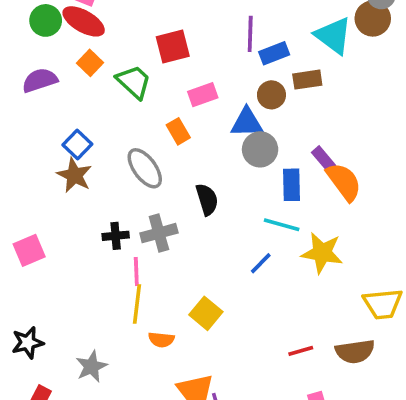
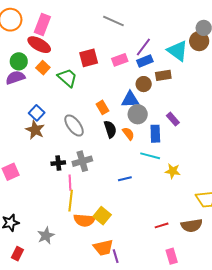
green circle: (46, 20) -> (19, 61), moved
purple line: (250, 34) -> (143, 47), moved, turned 36
pink rectangle: (203, 95) -> (120, 60), moved
orange rectangle: (178, 131) -> (102, 107), moved
orange semicircle: (344, 182) -> (128, 134), moved, size x0.6
black semicircle: (207, 199) -> (110, 129), moved
yellow star: (322, 253) -> (173, 171), size x0.7
blue line: (261, 263) -> (125, 179), moved, turned 32
yellow square: (206, 313) -> (102, 216), moved
orange semicircle: (161, 340) -> (84, 220), size x1.5

